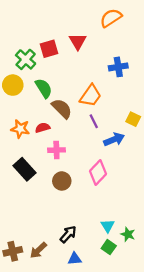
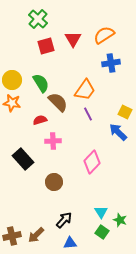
orange semicircle: (111, 18) -> (104, 35), moved
green cross: (26, 59) -> (38, 19), moved
orange star: (20, 129) -> (12, 103), moved
blue arrow: (114, 139) -> (118, 132), moved, turned -114
brown circle: (62, 181) -> (54, 182), moved

